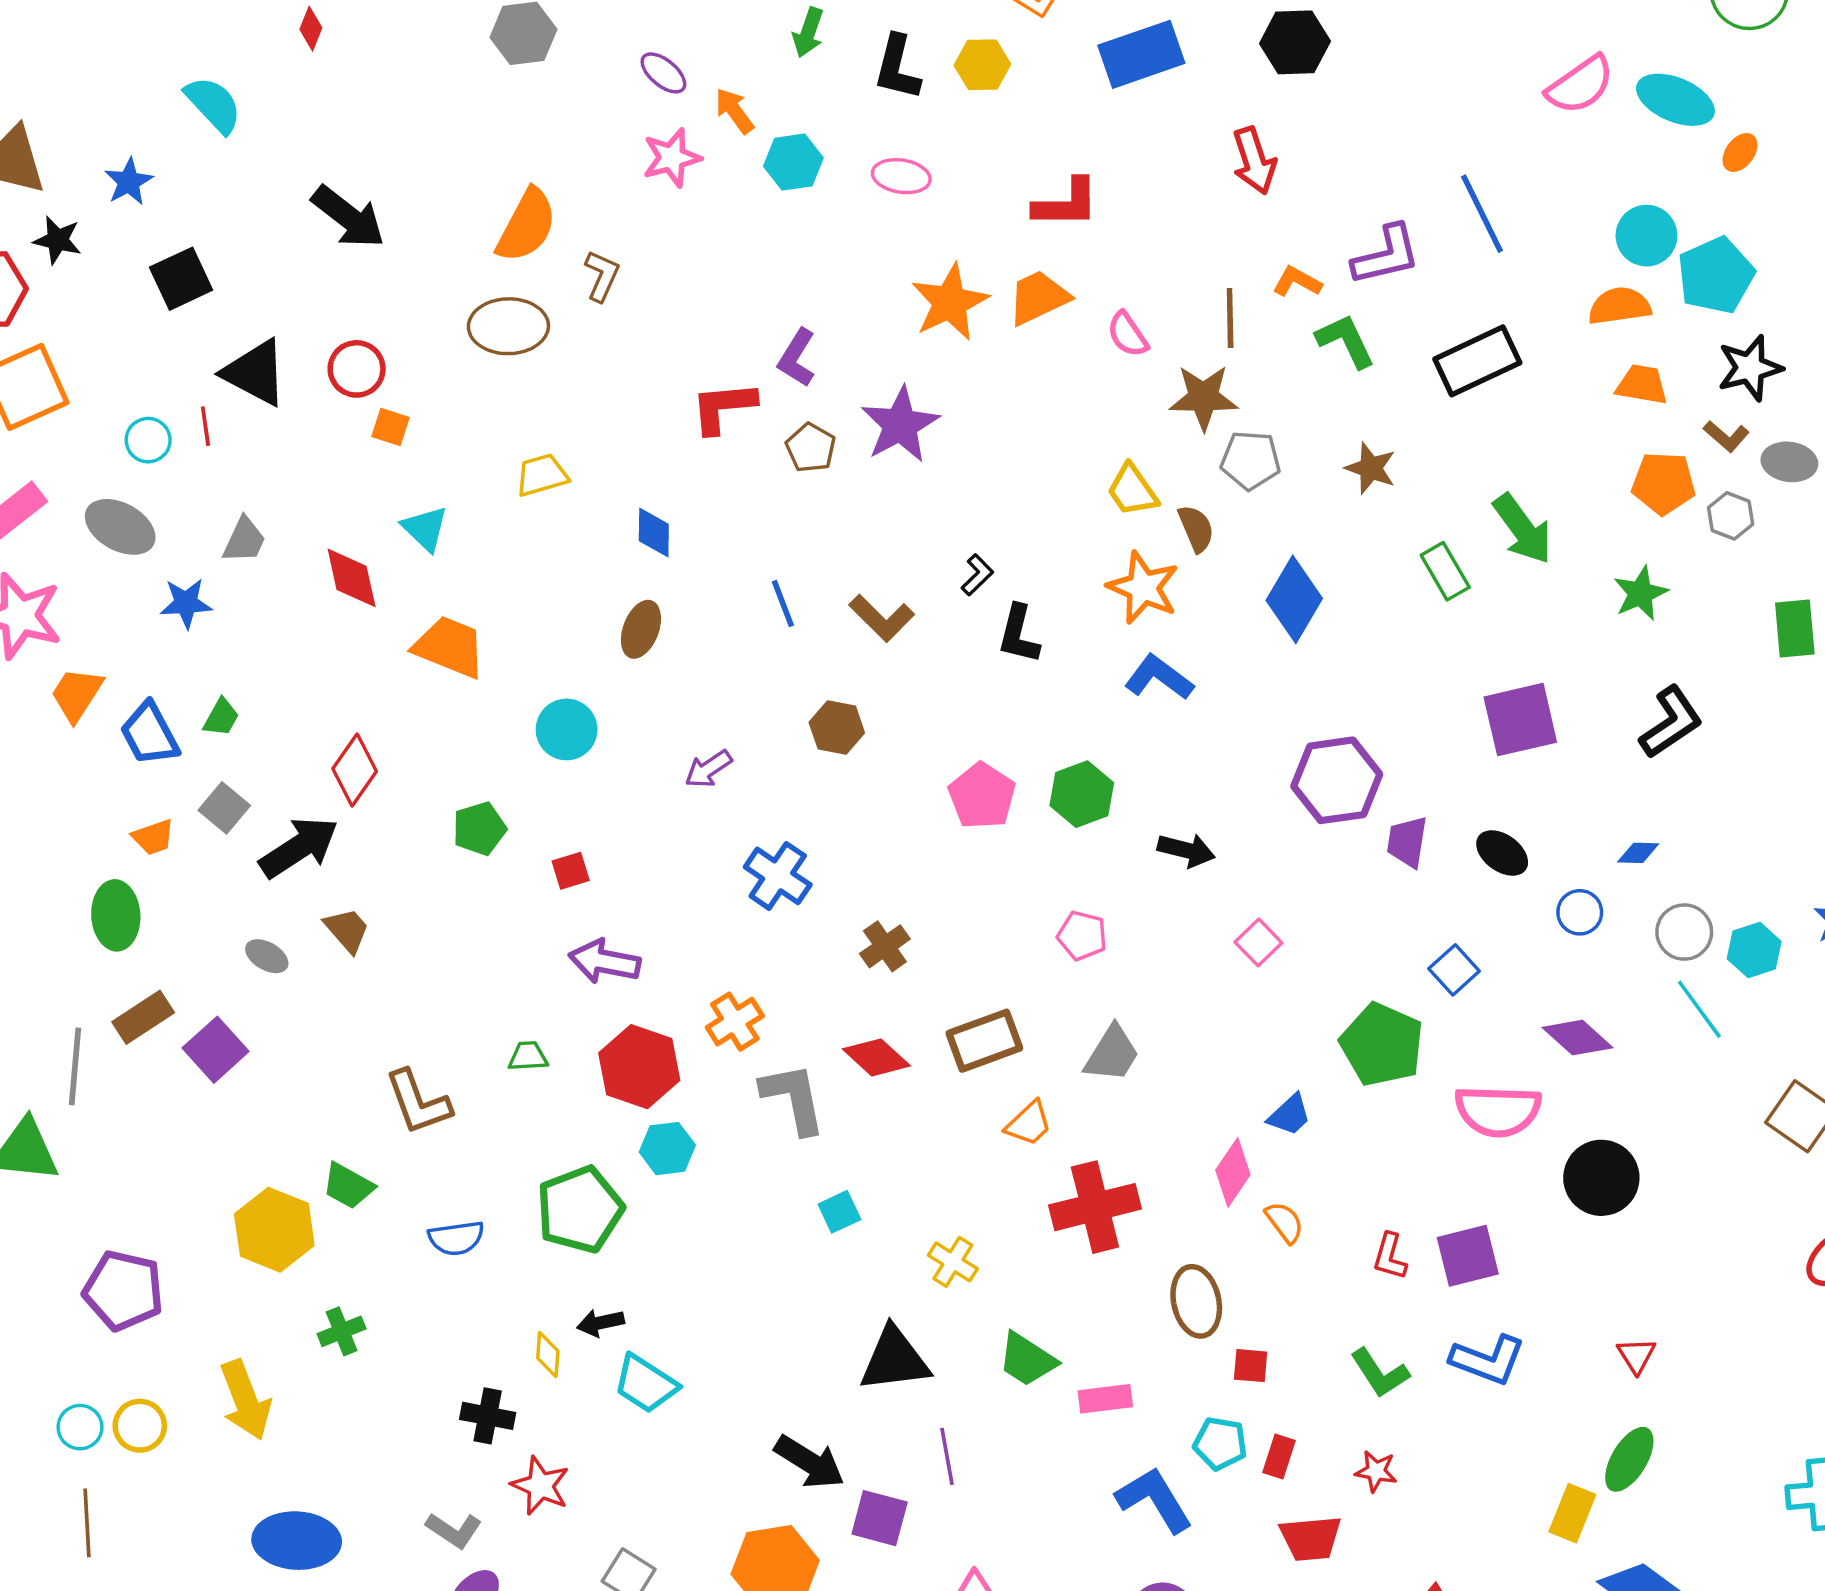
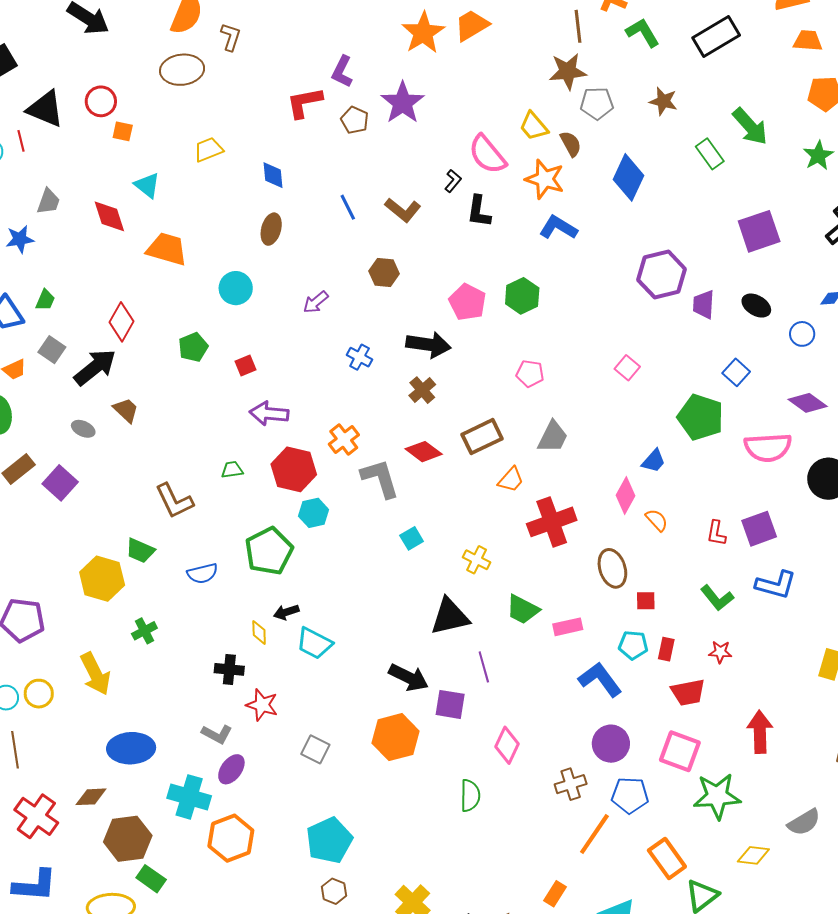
pink semicircle: (1128, 334) -> (487, 154), moved, size x1.6
black arrow: (1186, 850) -> (428, 345), moved, size x1.4
blue cross: (778, 876) -> (360, 357), size x0.7

